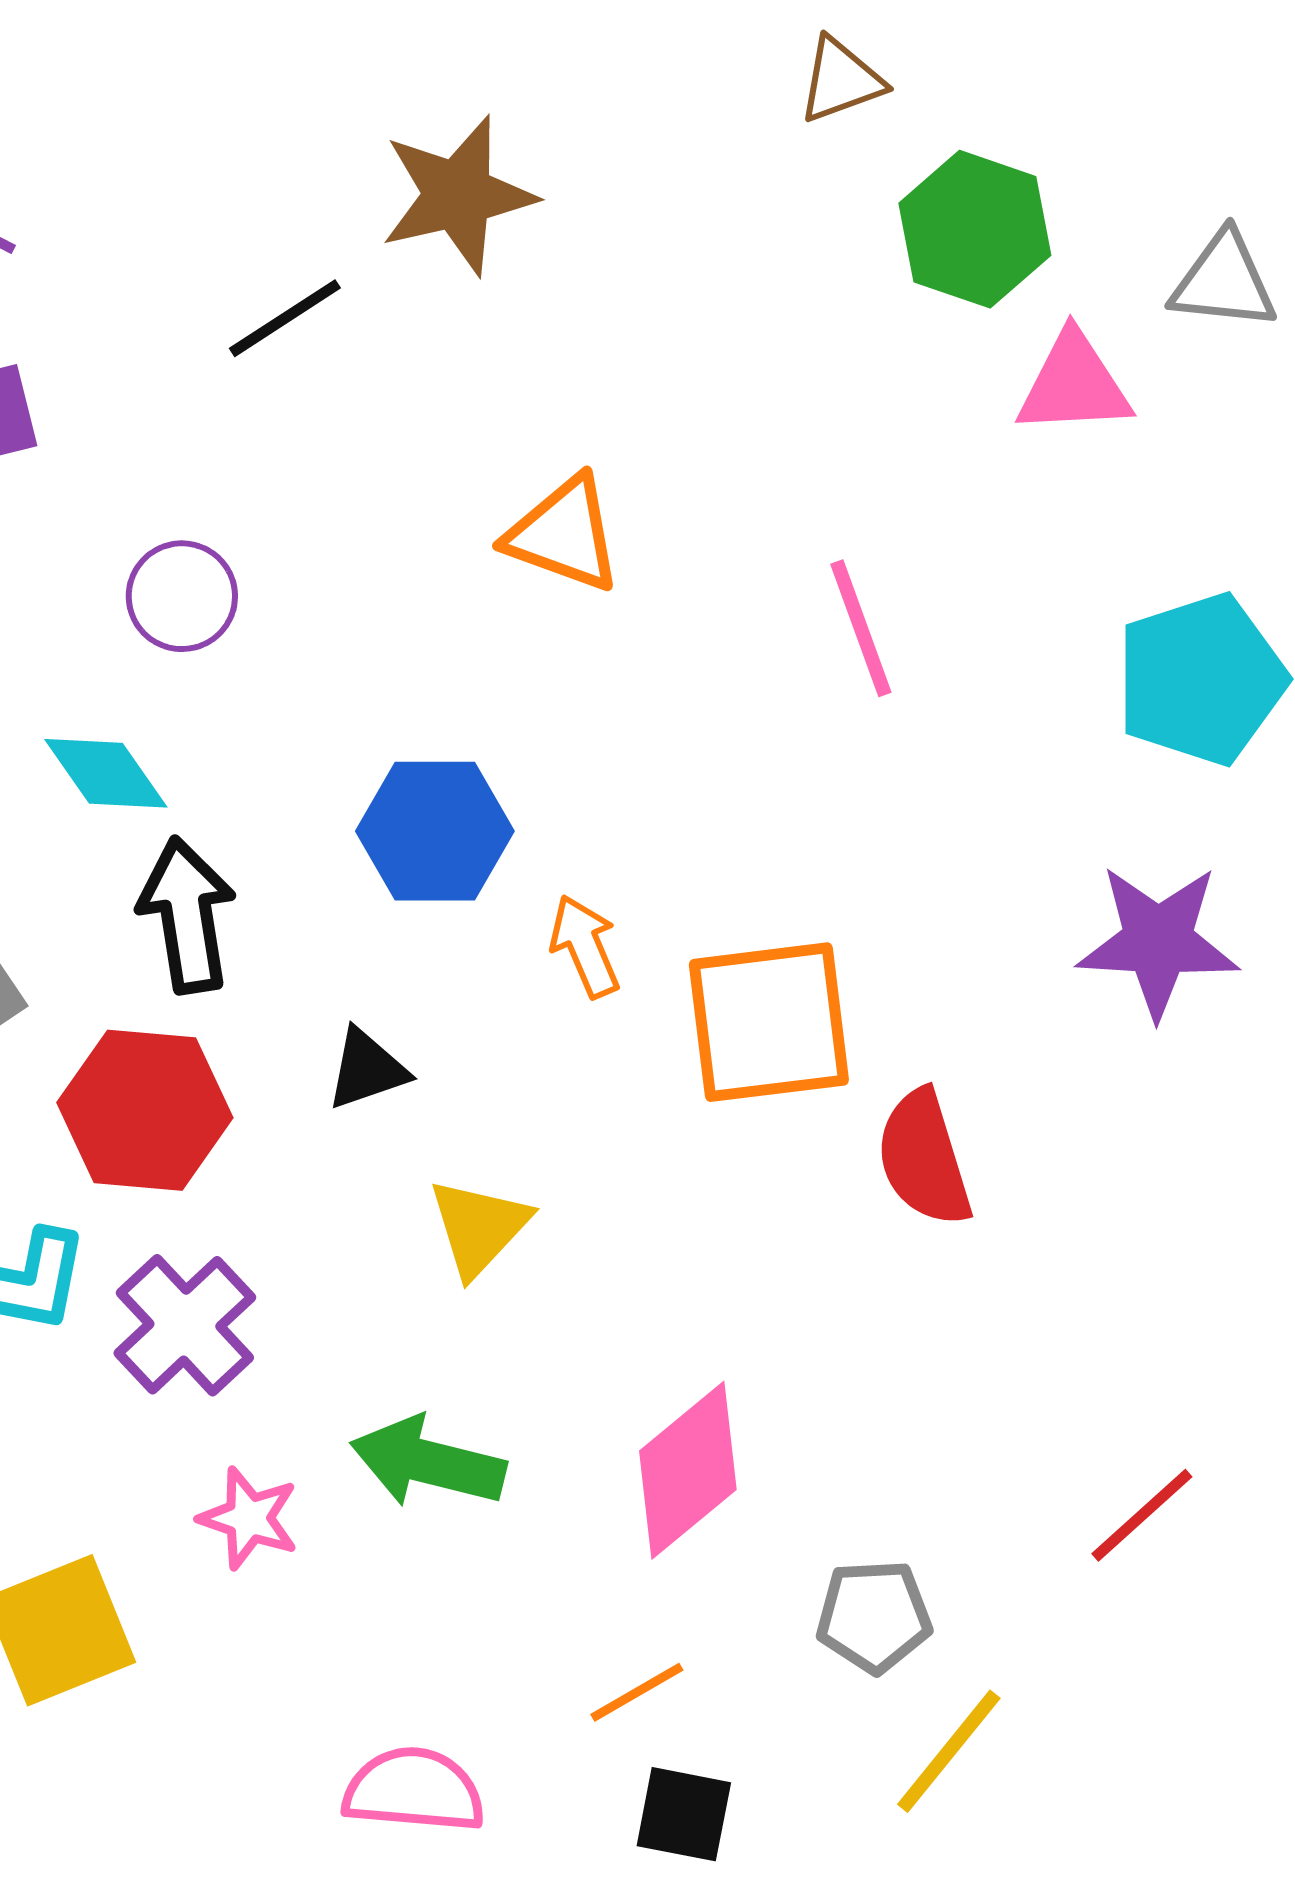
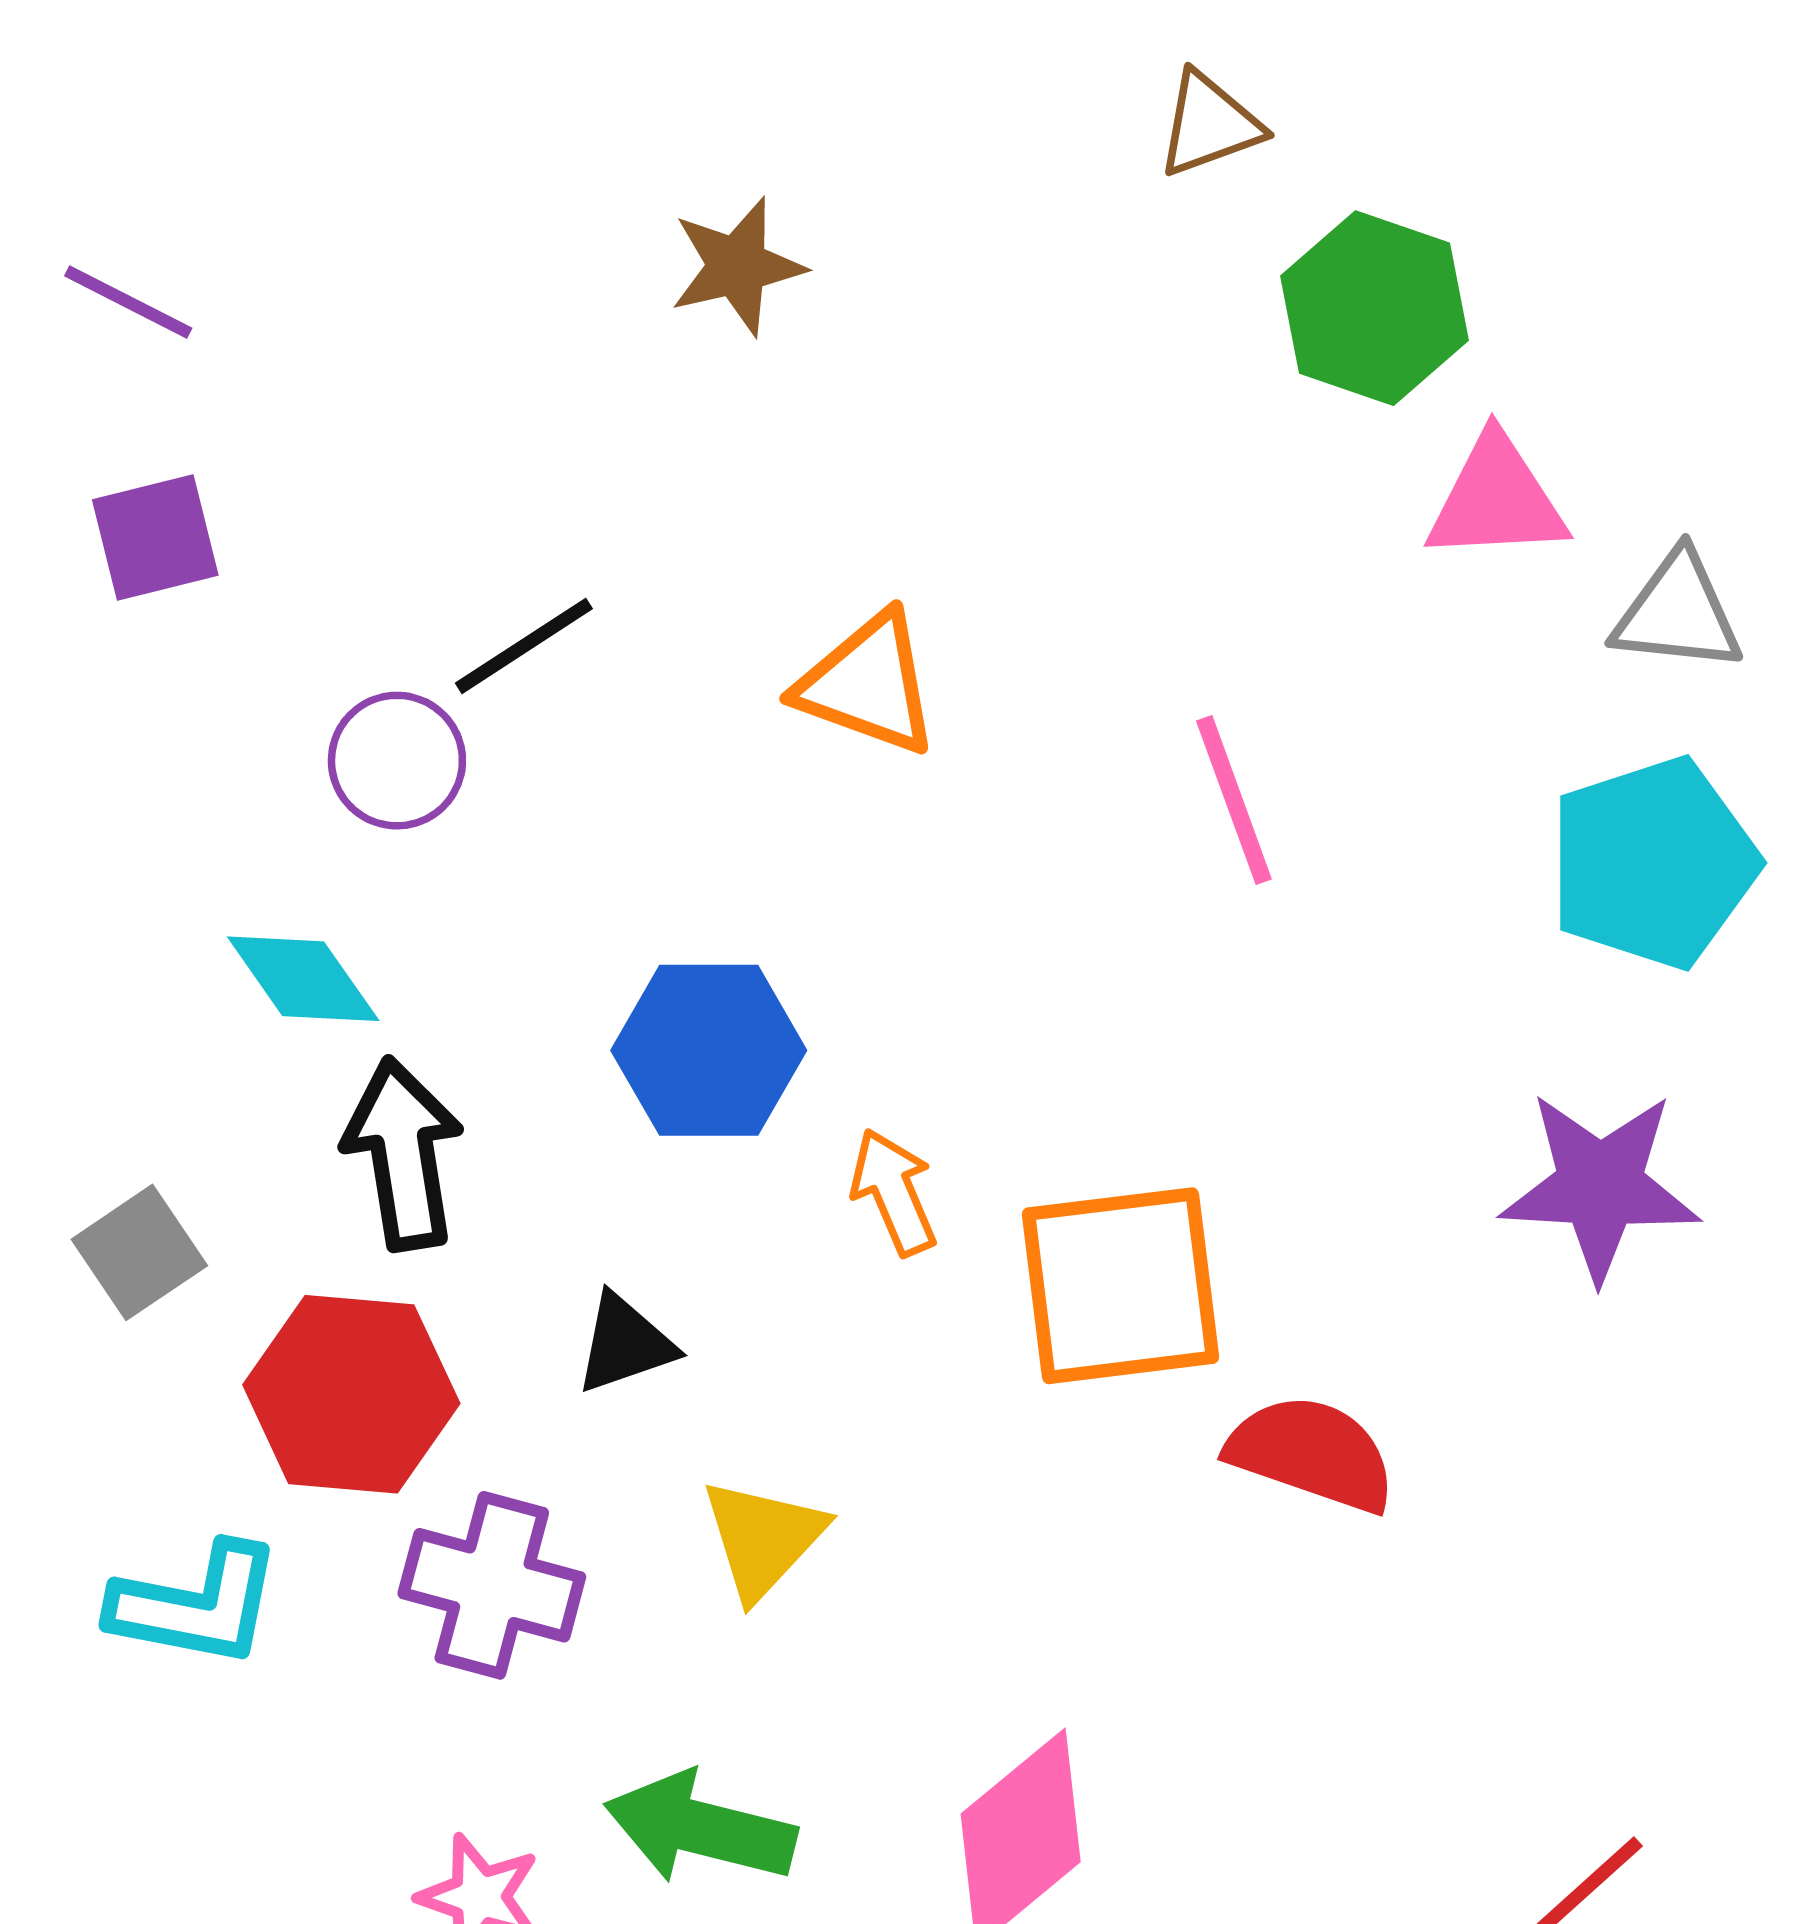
brown star: (458, 195) -> (737, 266), size x0.7
gray triangle: (1224, 281) -> (1678, 613), moved
black line: (285, 318) -> (524, 646), moved
red semicircle: (924, 1158) -> (1312, 1453), turned 126
purple cross: (185, 1325) -> (492, 1585), moved, turned -32

